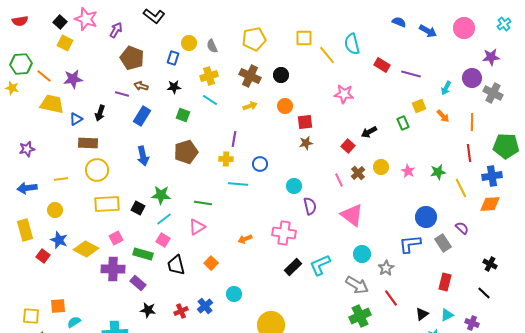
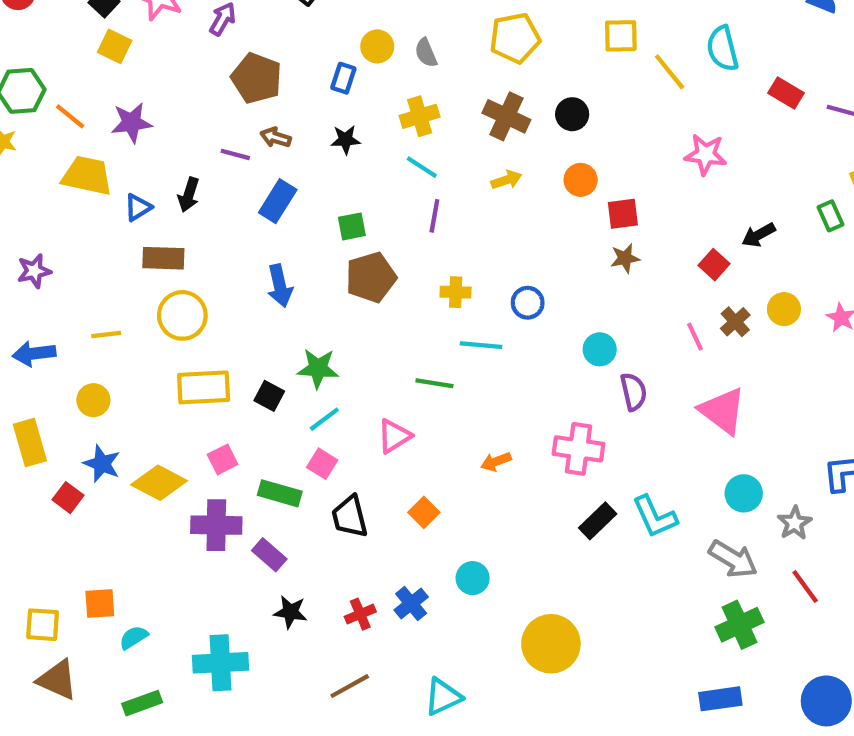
green square: (183, 115) -> (352, 226), moved, turned -32
purple line: (234, 139) -> (434, 216), moved
green line: (203, 203) -> (434, 383), moved
cyan L-shape: (320, 265) -> (655, 517), turned -90

